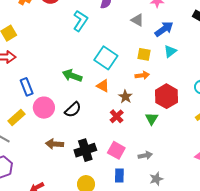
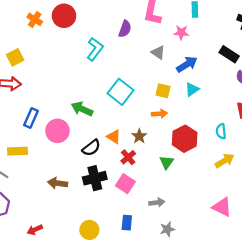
orange triangle: (103, 86) -> (114, 137), moved
blue rectangle: (27, 87) -> (31, 118), turned 42
pink circle: (44, 108) -> (57, 131), moved
black semicircle: (73, 110) -> (91, 148), moved
yellow rectangle: (17, 117) -> (18, 151), turned 36
black cross: (85, 150) -> (95, 178), moved
pink square: (116, 150) -> (125, 184), moved

